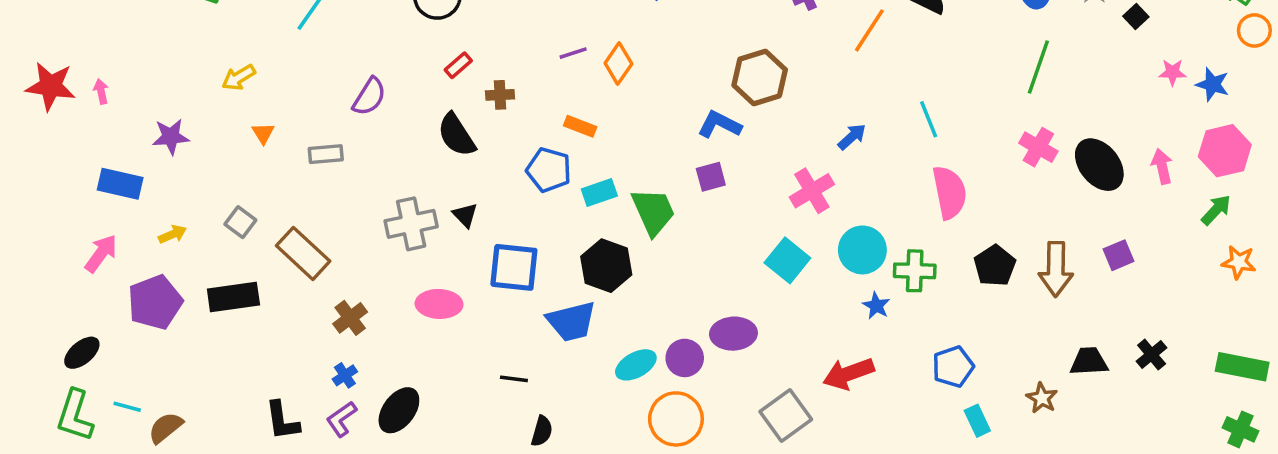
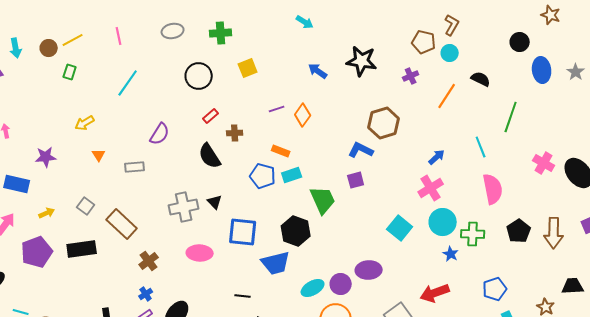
green line: (1038, 67) -> (511, 117), moved
pink cross: (812, 191) -> (431, 188), moved
cyan rectangle: (599, 192) -> (292, 175), moved

